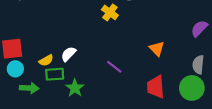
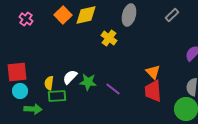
yellow semicircle: (46, 60) -> (49, 83), turned 128
red trapezoid: (156, 87) -> (153, 91), moved
green star: (75, 88) -> (88, 82), moved, turned -30

